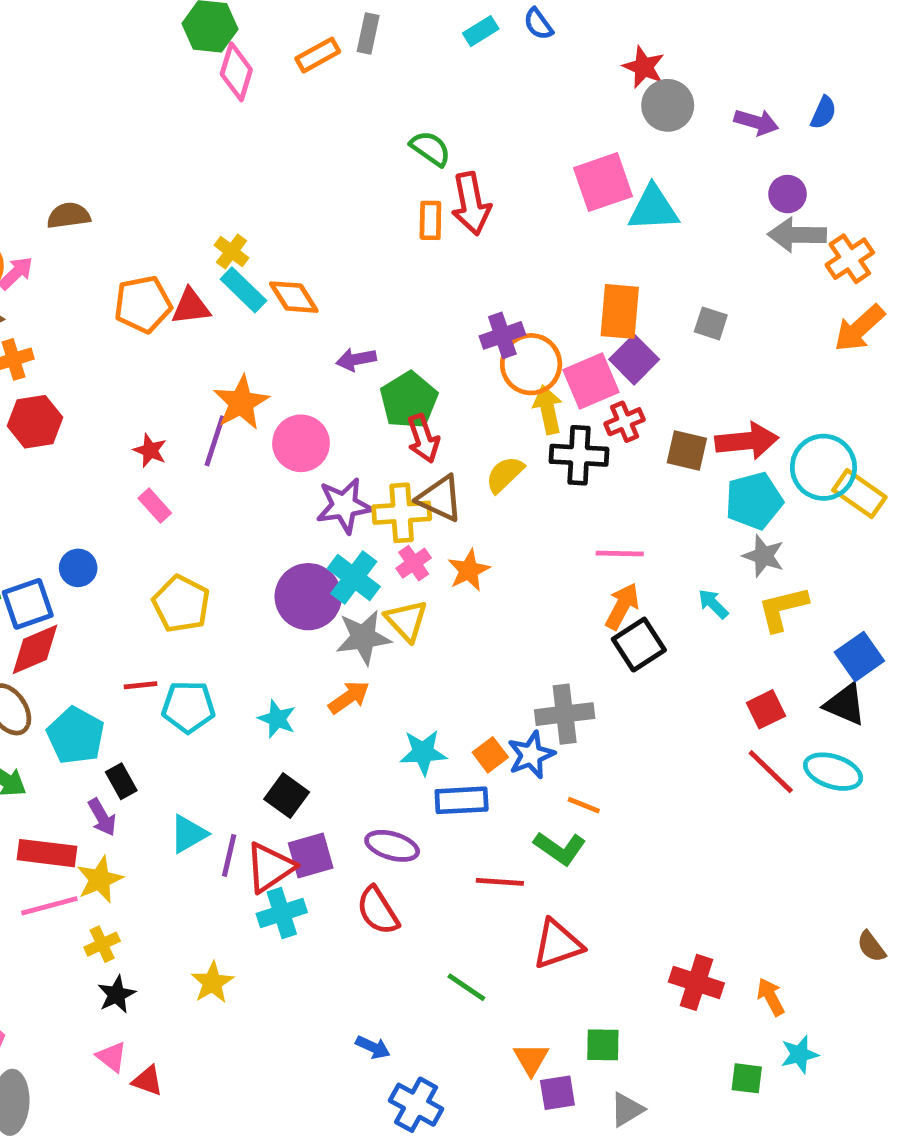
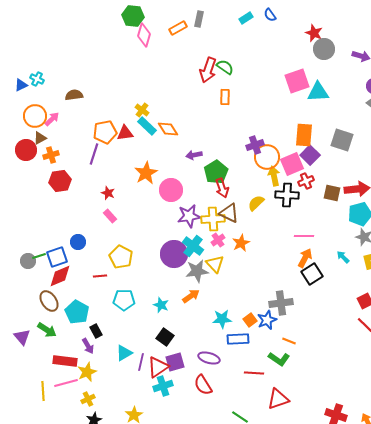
red arrow: (471, 204) -> (208, 70), moved, turned 30
gray square: (711, 323) -> (342, 140), size x1.6
purple line: (215, 441) -> (94, 154), moved
red line: (140, 685) -> (100, 276), moved

